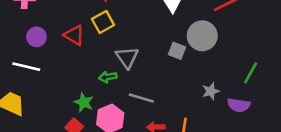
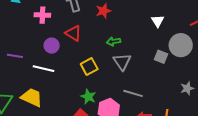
yellow square: (103, 22) -> (89, 67), moved
red triangle: (74, 35) -> (73, 33), moved
green arrow: (108, 77) -> (114, 41), moved

